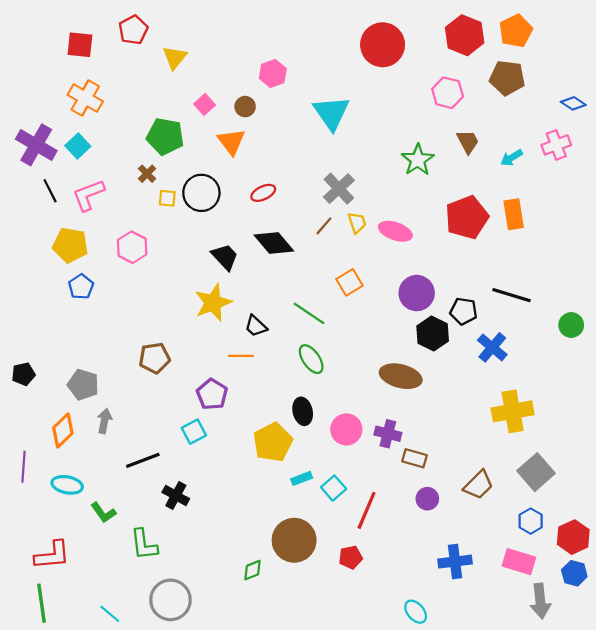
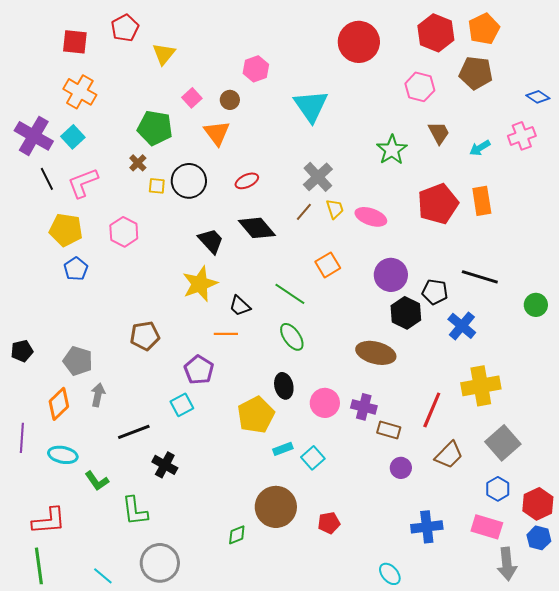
red line: (367, 510) -> (432, 410), moved

